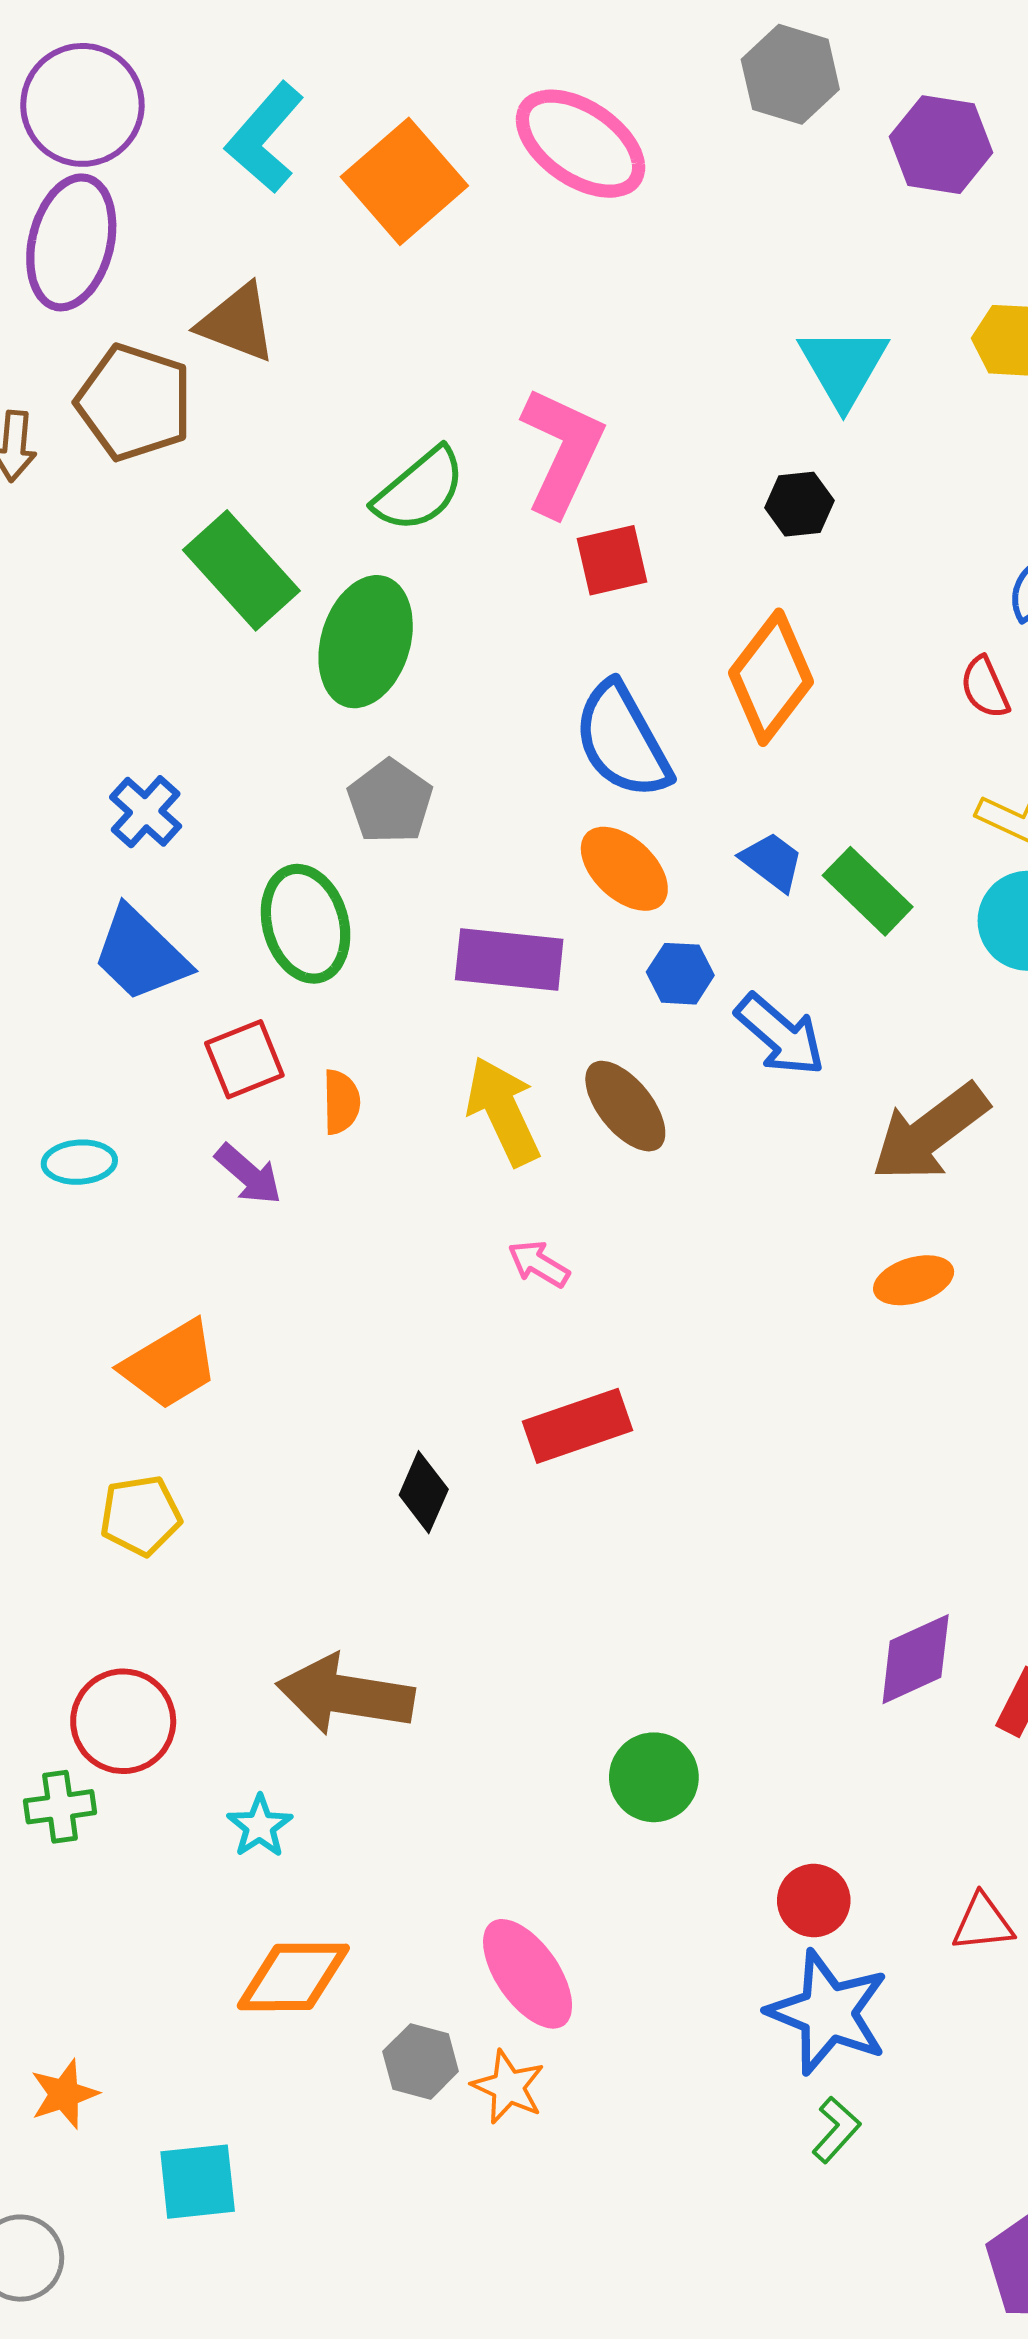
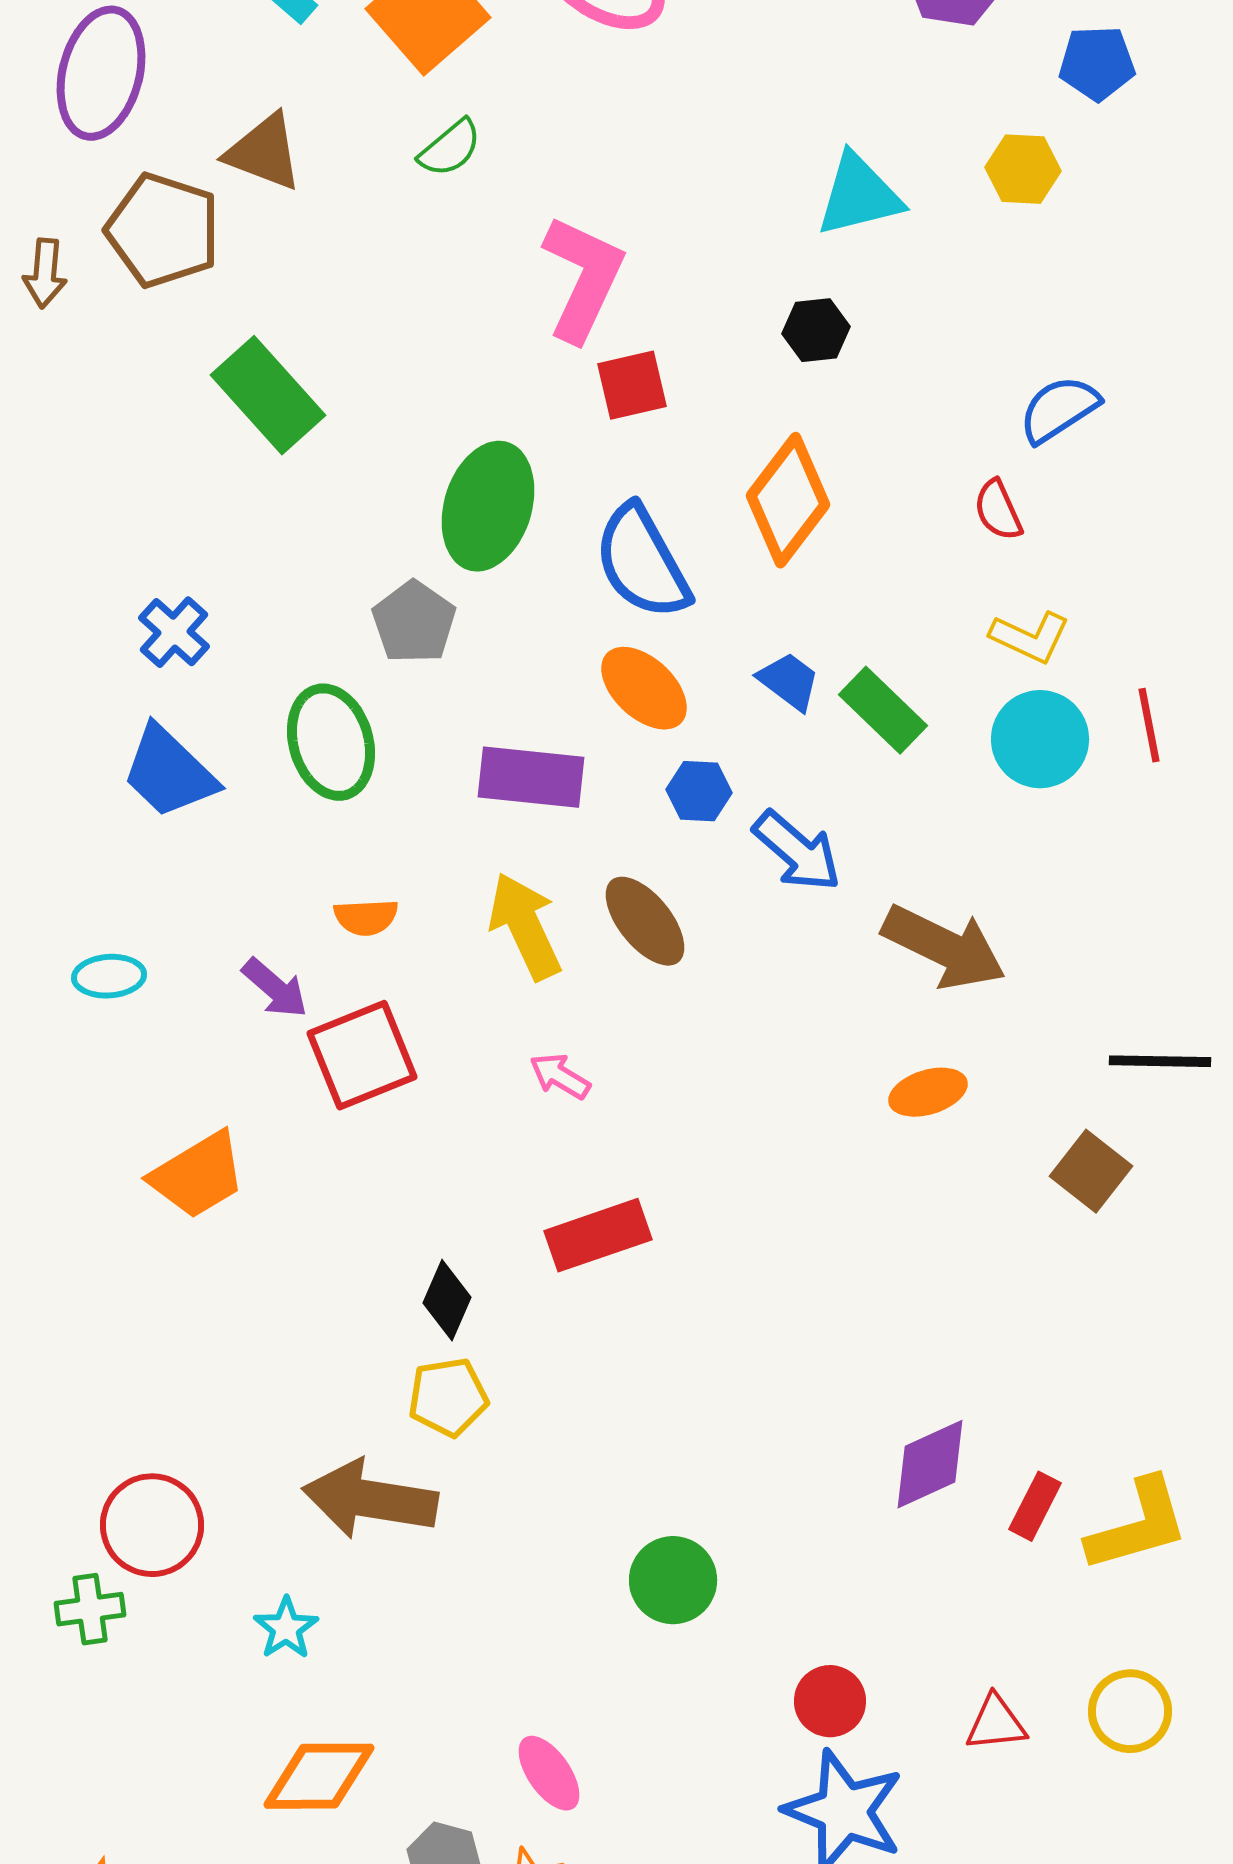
cyan triangle: (843, 367) -> (859, 195), turned 46
green semicircle: (420, 490) -> (450, 148), moved, size x0.7
green ellipse: (366, 642) -> (488, 506), moved
red square: (244, 1059) -> (362, 1055), moved, size x1.4
orange semicircle: (341, 1102) -> (366, 917), turned 88
brown arrow: (930, 1133) -> (944, 947), turned -117
yellow pentagon: (141, 1516) -> (448, 1397), moved
pink ellipse: (528, 1974) -> (549, 1773), size x0.7

